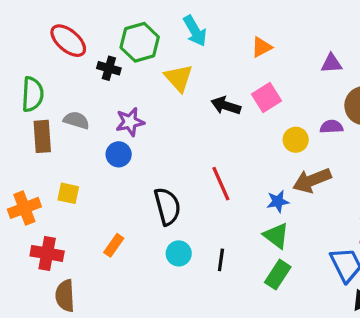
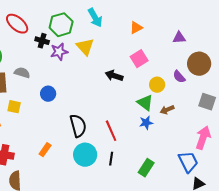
black arrow: (226, 106) -> (114, 76), moved
purple star: (130, 122) -> (59, 52), moved
purple semicircle: (331, 127) -> (179, 77), turned -128
brown arrow: (312, 180) -> (167, 110), size x0.6
red line: (221, 184) -> (111, 131), moved
yellow square: (68, 193) -> (14, 107), moved
green triangle: (276, 236) -> (145, 103), moved
cyan circle: (179, 253) -> (85, 155), size x1.5

